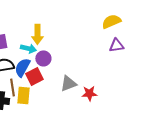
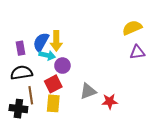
blue semicircle: (22, 67) -> (41, 42), moved
yellow rectangle: (23, 95) -> (53, 103), moved

